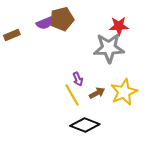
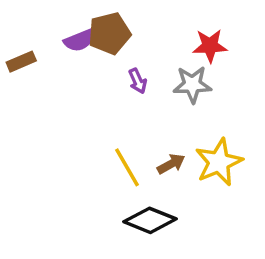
gray star: (109, 48) -> (192, 85), size x0.7
purple arrow: (78, 79) -> (138, 81), moved

